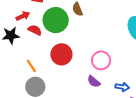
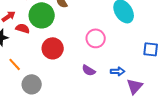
pink circle: (101, 60) -> (96, 38), moved
orange line: (31, 66) -> (15, 64), moved

